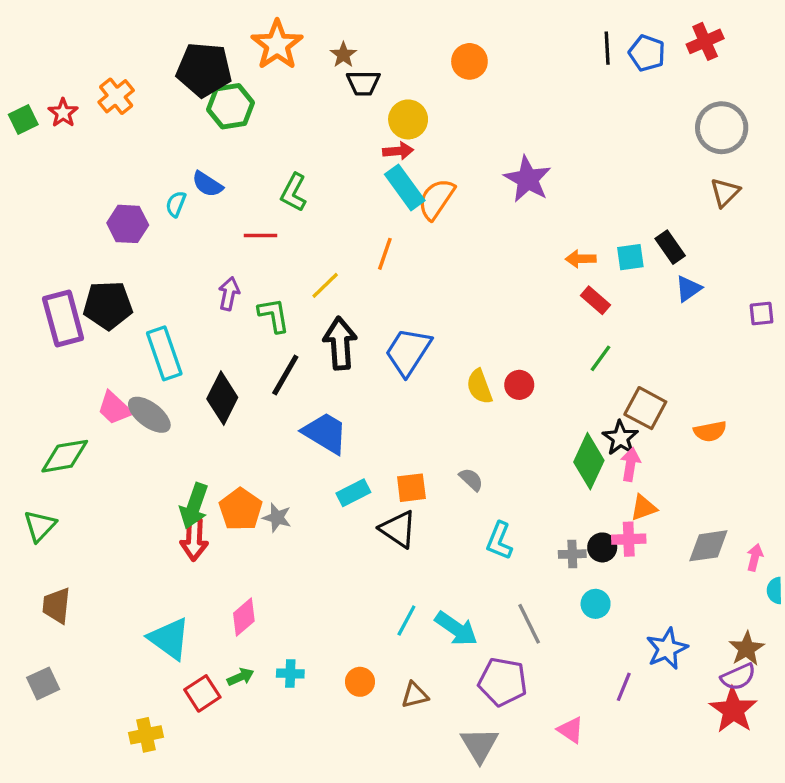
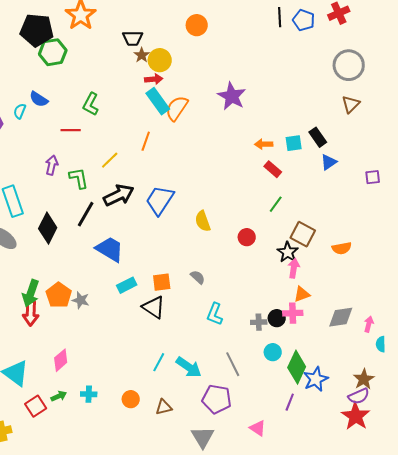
brown star: (343, 55) -> (142, 55), moved
black arrow: (340, 343) -> (119, 195), turned 68
red circle: (519, 385) -> (247, 237), moved
green diamond: (589, 461) -> (297, 367), moved

